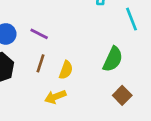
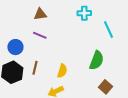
purple line: (39, 34) -> (40, 35), moved
brown line: (41, 63) -> (35, 68), moved

